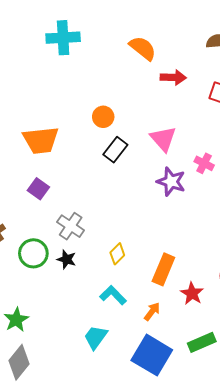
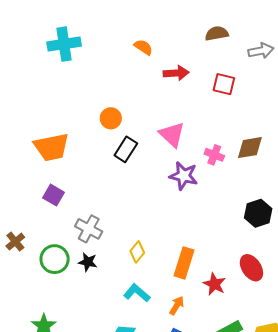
orange semicircle: (143, 48) -> (143, 47), size x0.7

